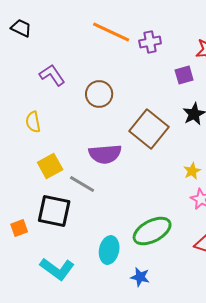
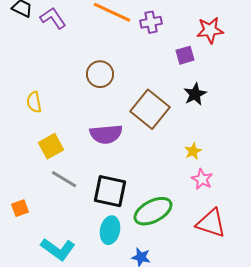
purple L-shape: (52, 75) -> (53, 18), moved
gray line: (82, 184) -> (64, 179), moved
black square: (54, 211) -> (110, 191), moved

